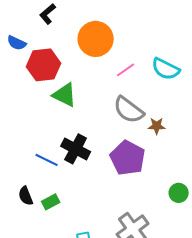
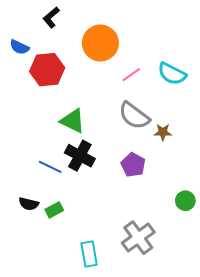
green triangle: (65, 95) -> (73, 121), moved
purple pentagon: (128, 158) -> (133, 165), size x0.7
black semicircle: (26, 196) -> (29, 204), turned -54

